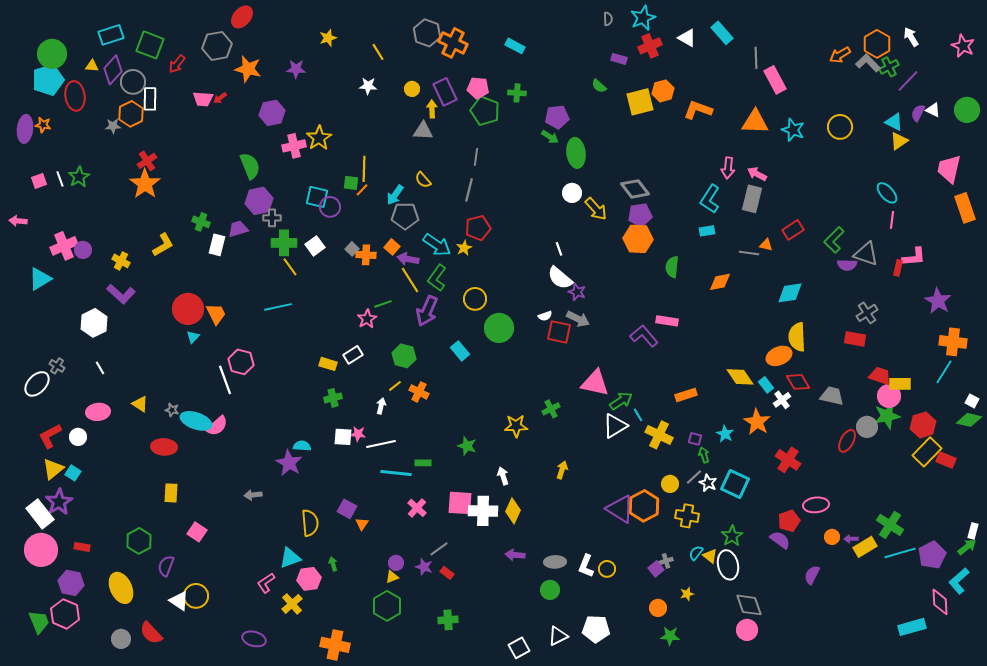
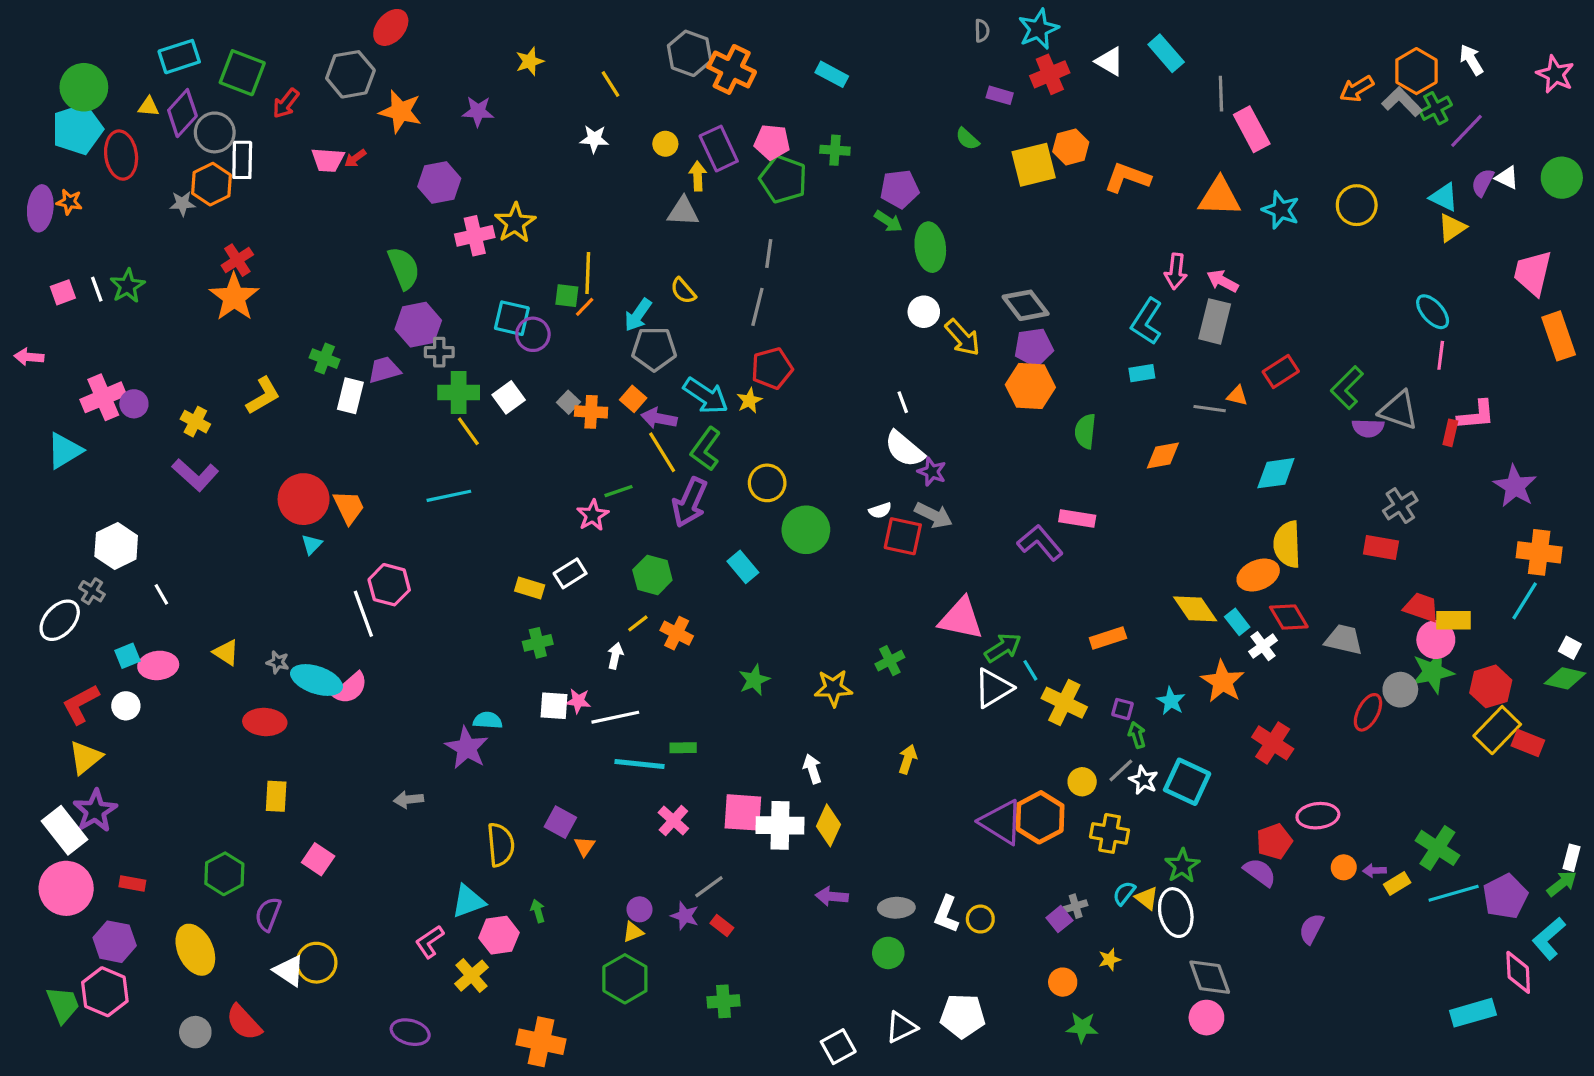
white hexagon: (94, 323) -> (116, 546), moved
green star: (467, 446) -> (754, 680), moved, turned 30
cyan square: (73, 473) -> (127, 656), moved, turned 35
yellow rectangle: (865, 547) -> (1397, 884), size x0.7

